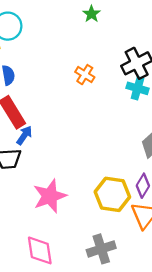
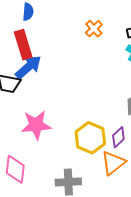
blue arrow: (24, 135) -> (28, 67), size x1.6

